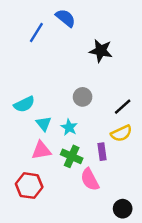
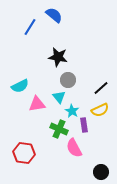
black star: (101, 51) -> (58, 57), moved
cyan triangle: (44, 124) -> (59, 97), moved
cyan star: (69, 127) -> (72, 111), moved
pink triangle: (41, 150) -> (37, 104), moved

